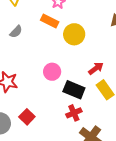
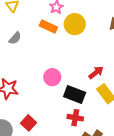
yellow circle: (74, 34) -> (75, 24), moved
red cross: (74, 113) -> (75, 118), turned 35

